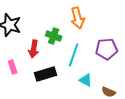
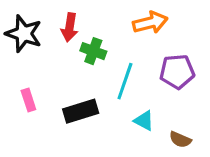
orange arrow: (78, 18) -> (150, 23), moved, turned -90
red arrow: (34, 49) -> (70, 27), moved

